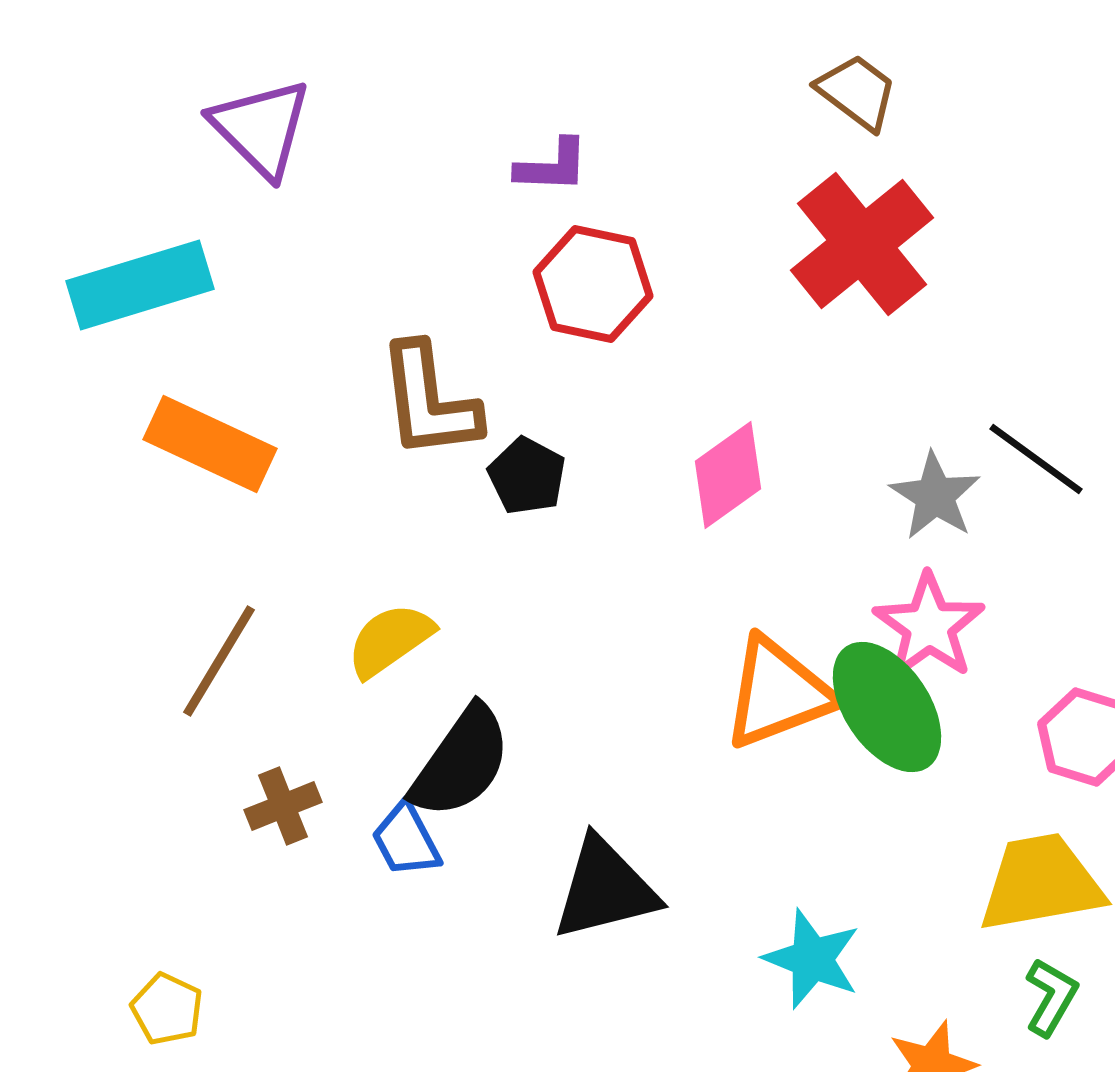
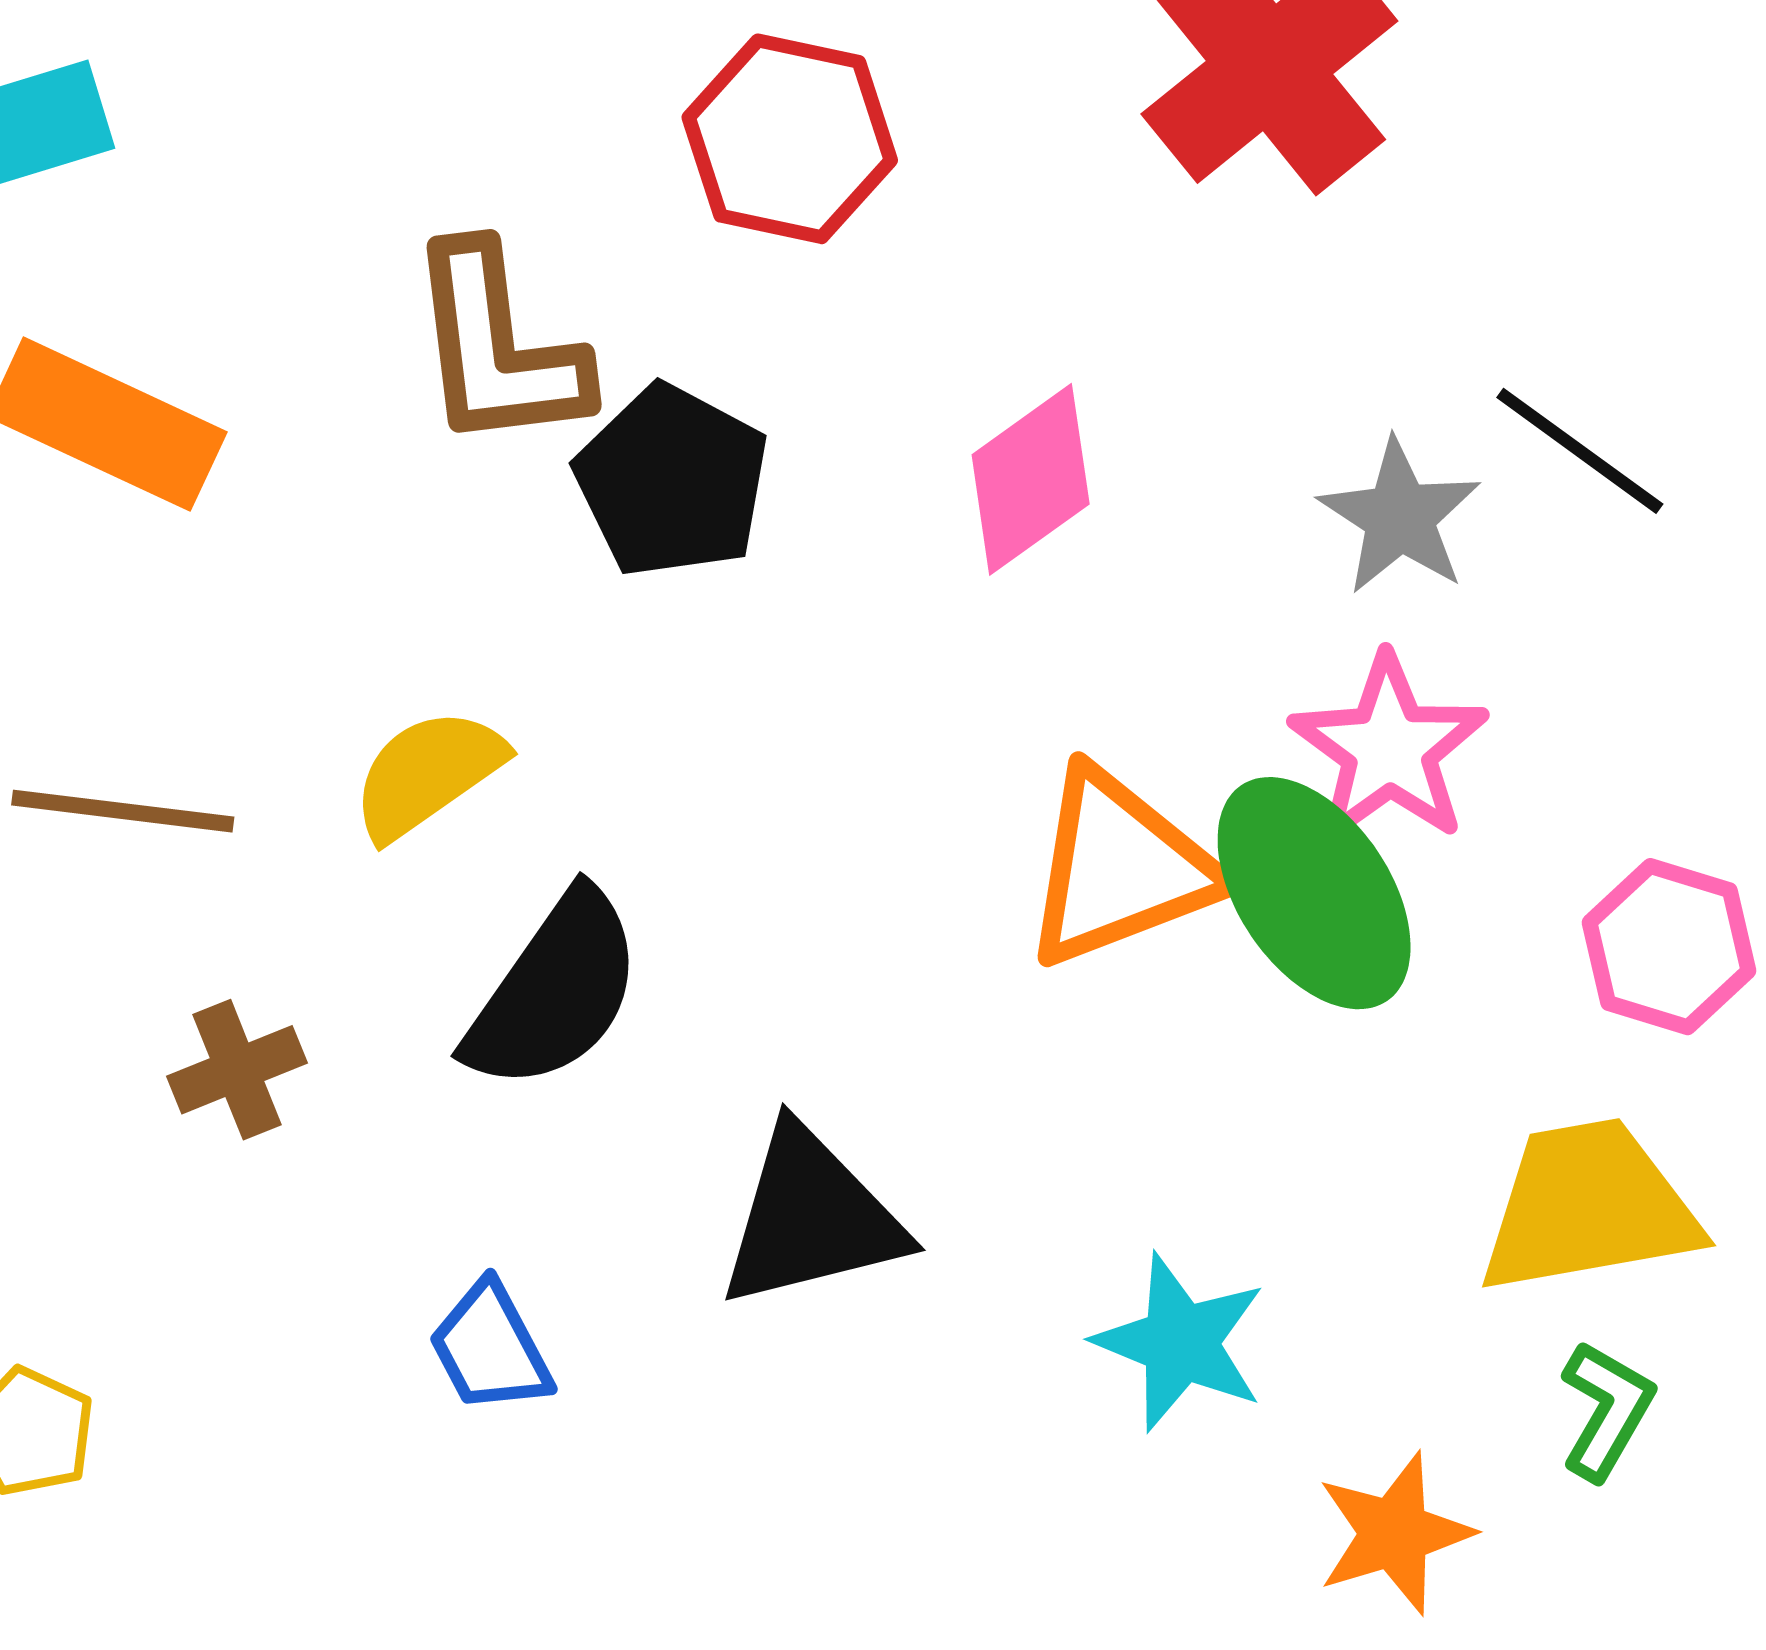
black pentagon: (527, 476) -> (672, 481), size x1.4
brown line: (219, 661) -> (123, 811), turned 66
blue trapezoid: (406, 840) -> (490, 1348), moved

